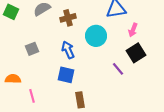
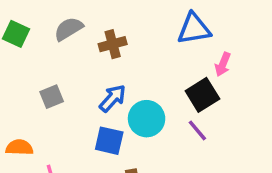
cyan circle: (96, 36) -> (147, 119), moved
blue arrow: (68, 50) -> (113, 98), turned 66
black square: (136, 53) -> (202, 95), moved

